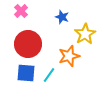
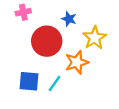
pink cross: (21, 11) -> (23, 12), turned 32
red circle: (28, 44) -> (47, 41), moved

